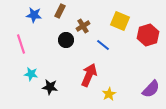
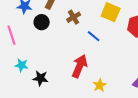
black circle: (66, 40) -> (42, 22), moved

